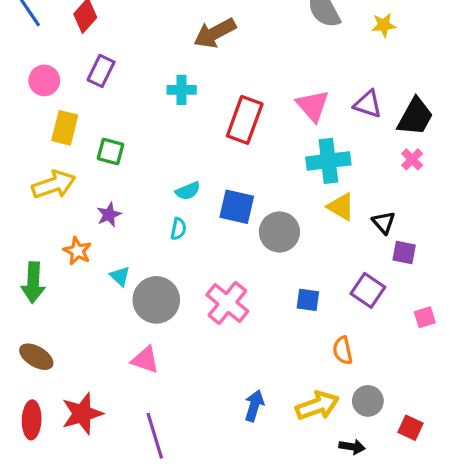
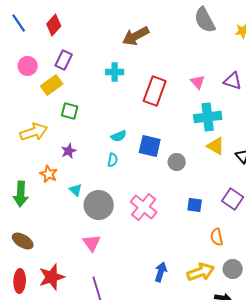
pink triangle: (313, 106) -> (198, 82), size x0.7
yellow rectangle: (65, 128) -> (52, 85), moved, turned 40
gray circle: (279, 232) -> (177, 162), size x0.7
pink triangle: (145, 360) -> (92, 243), turned 36

